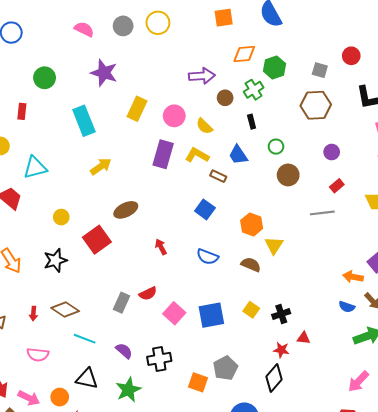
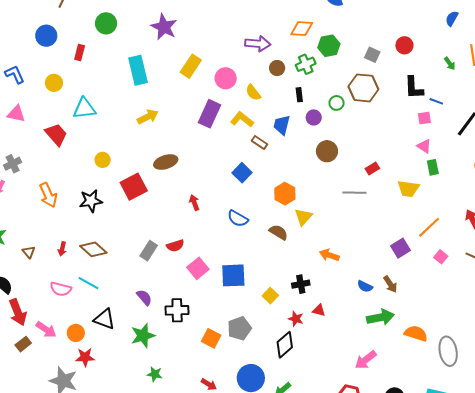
green circle: (276, 147) -> (337, 103), moved
purple circle: (332, 152) -> (314, 117), moved
blue trapezoid: (238, 155) -> (282, 125), turned 40
orange arrow: (353, 277) -> (329, 255), moved
yellow square: (251, 310) -> (270, 296), moved
cyan line: (85, 339) -> (89, 283), moved

